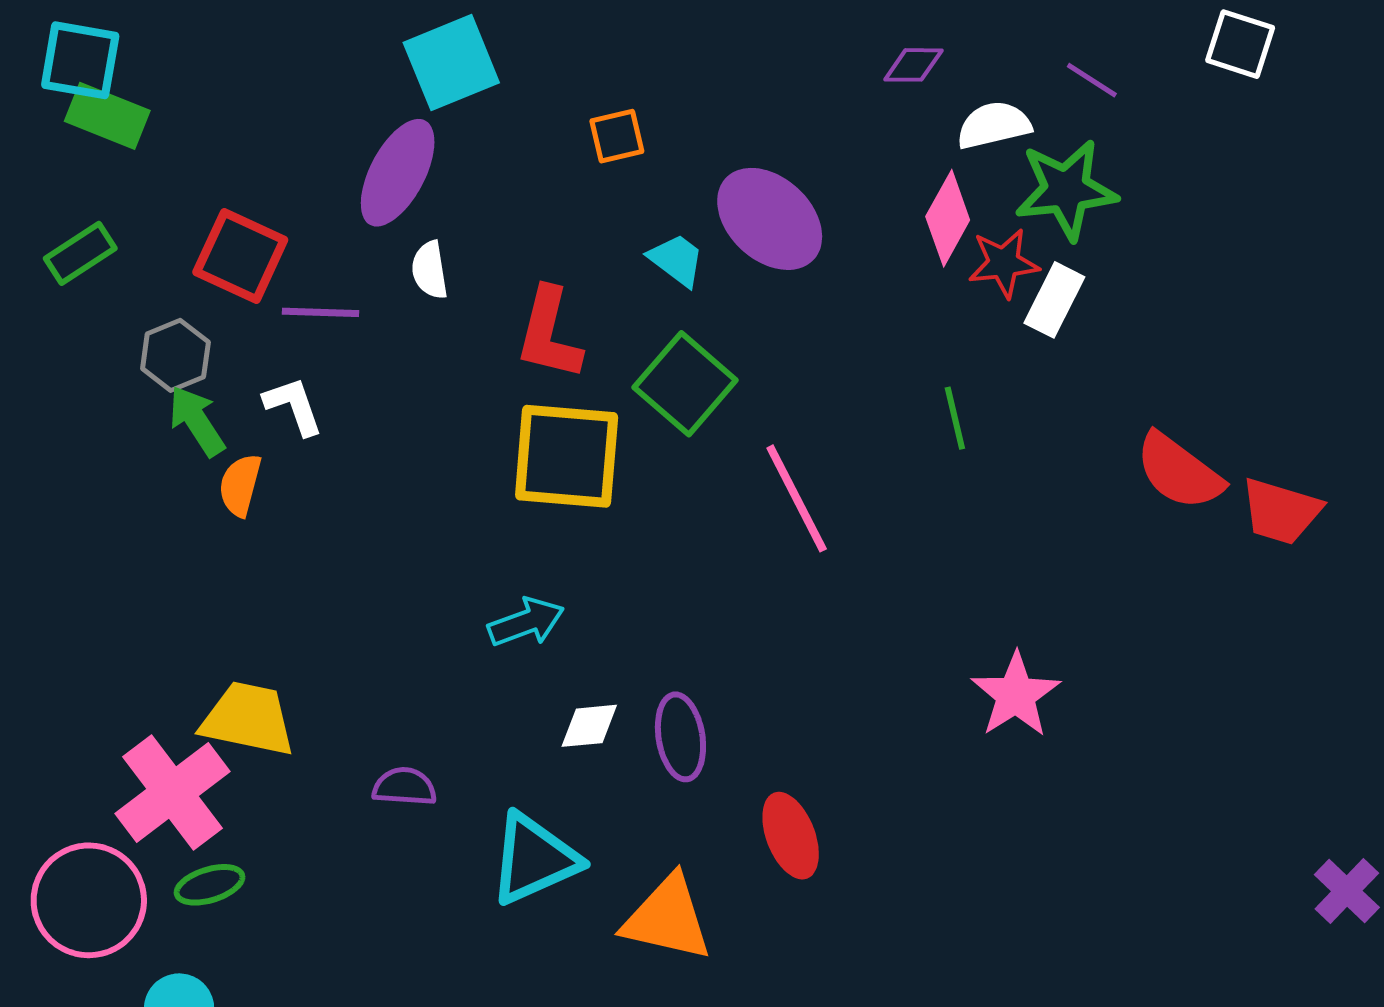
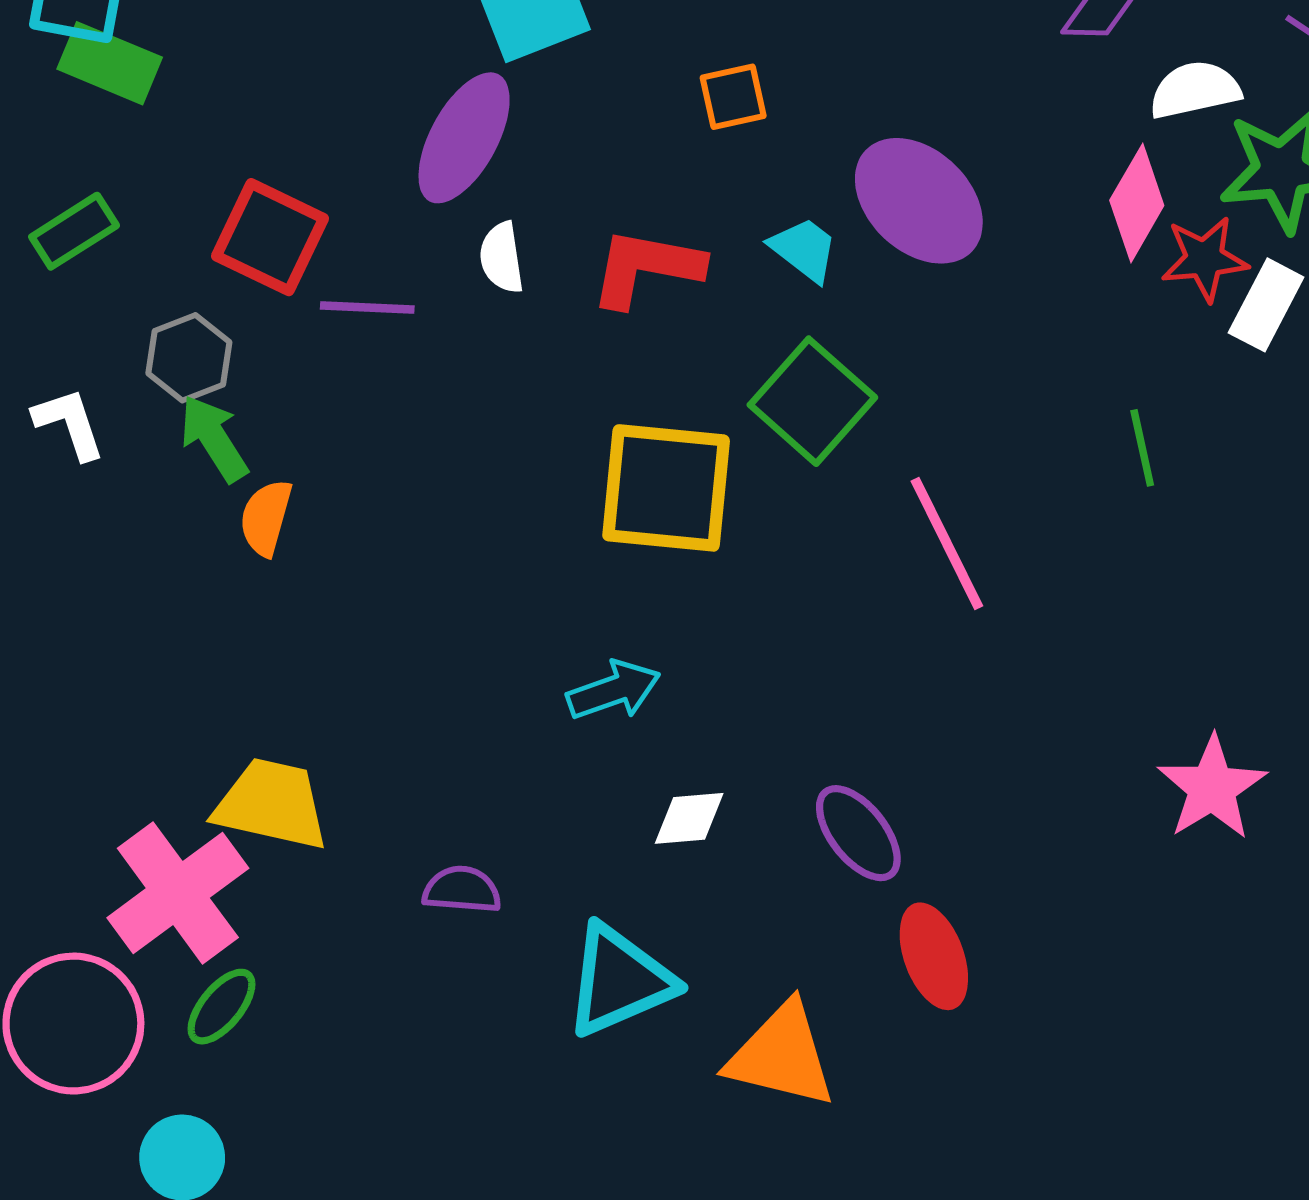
red L-shape: (549, 334) -> (646, 268), moved, turned 86
white L-shape: (293, 406) -> (69, 423), moved
purple ellipse: (680, 737) -> (858, 833), moved, turned -30
green ellipse: (209, 885) -> (221, 1007), turned -34

